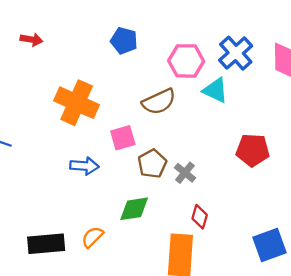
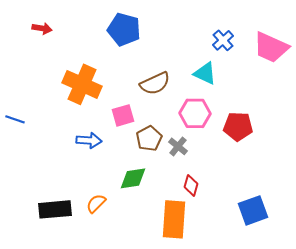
blue pentagon: (124, 41) -> (124, 29), size x1.4
blue cross: (236, 53) -> (223, 40), size x0.7
pink hexagon: (186, 61) -> (195, 113), moved

